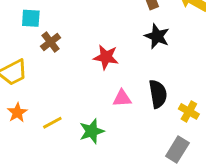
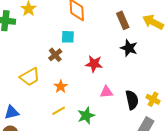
cyan square: (31, 18) -> (68, 37), moved
black semicircle: (158, 94) -> (132, 100), moved
orange star: (17, 113) -> (61, 87), moved

